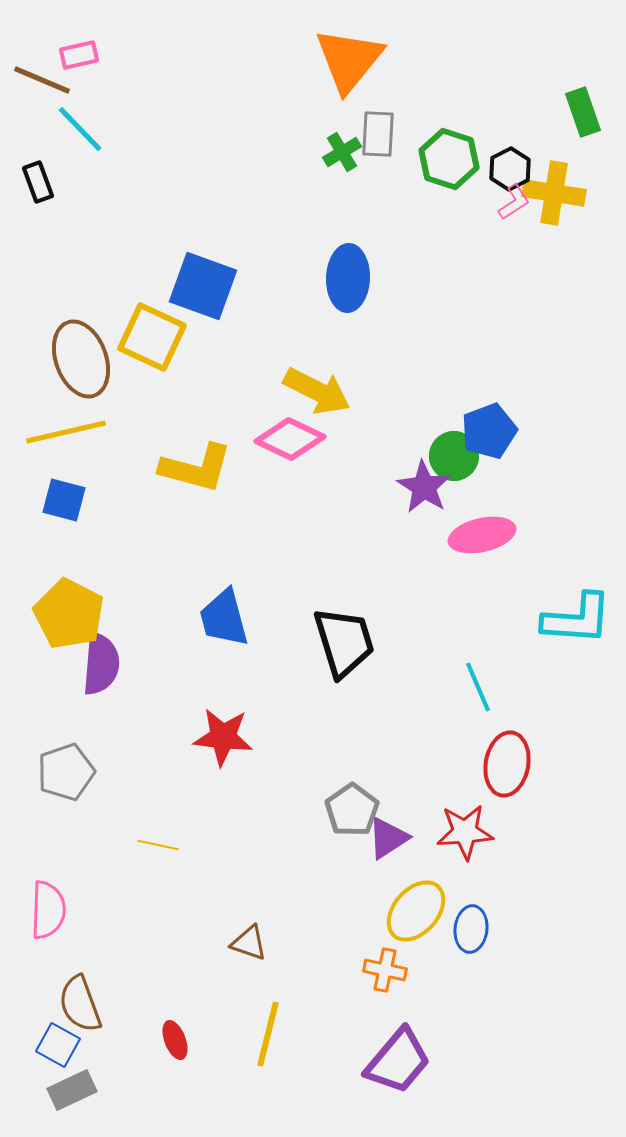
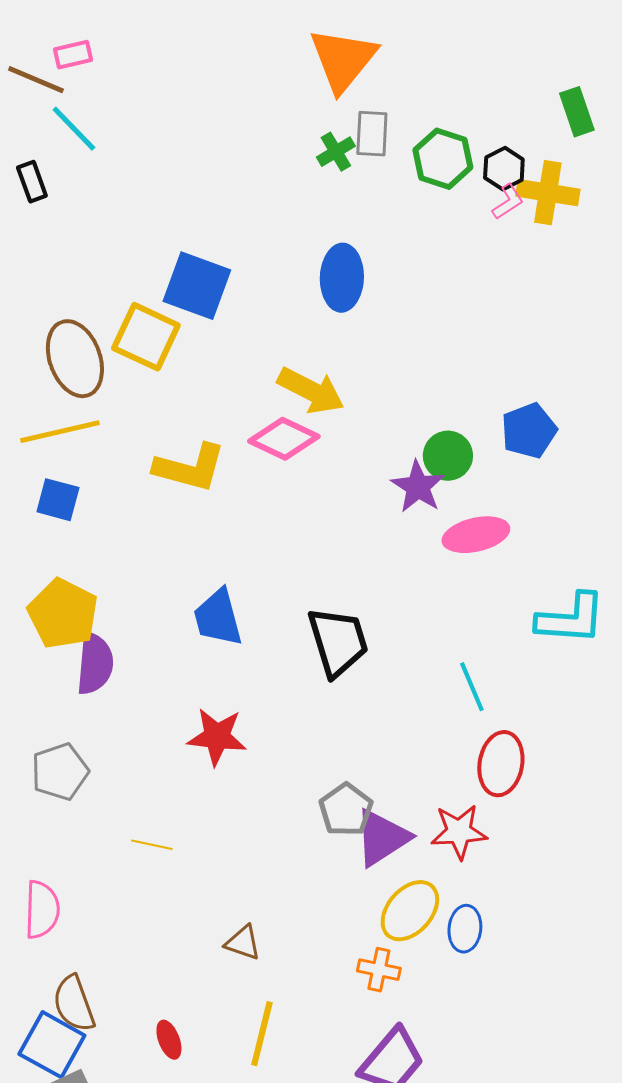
blue pentagon: (489, 431) -> (529, 431), moved
purple triangle: (388, 838) -> (382, 838), size x1.4
blue square: (58, 1045) -> (52, 1045), size x1.5

